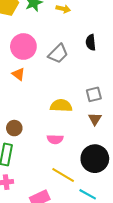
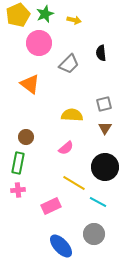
pink circle: (23, 46) -> (39, 43), moved
orange triangle: (18, 74) -> (30, 84), size x1.5
pink semicircle: (55, 139) -> (66, 148), turned -42

